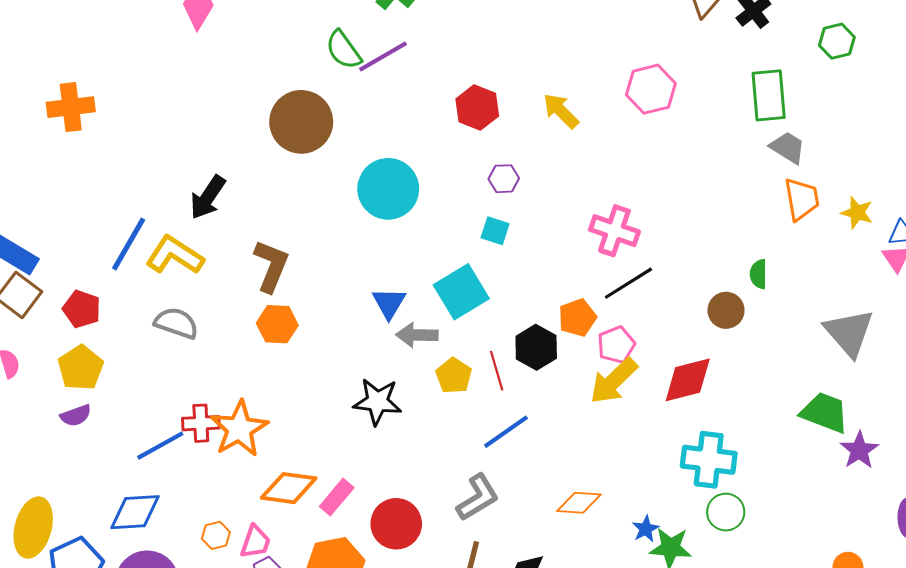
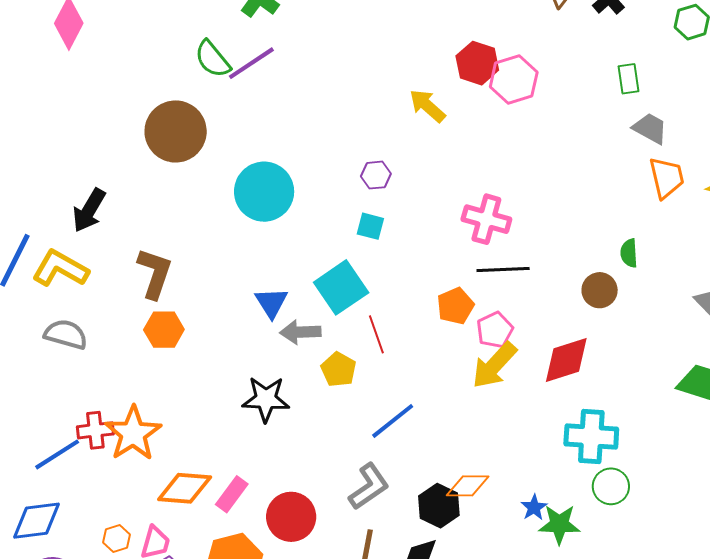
green rectangle: (769, 95) -> (629, 79), size x0.6
red hexagon: (477, 107) -> (477, 63), moved
black line: (628, 283) -> (503, 269), turned 33
black hexagon: (536, 347) -> (439, 506), moved
red line: (497, 371) -> (376, 334), moved

